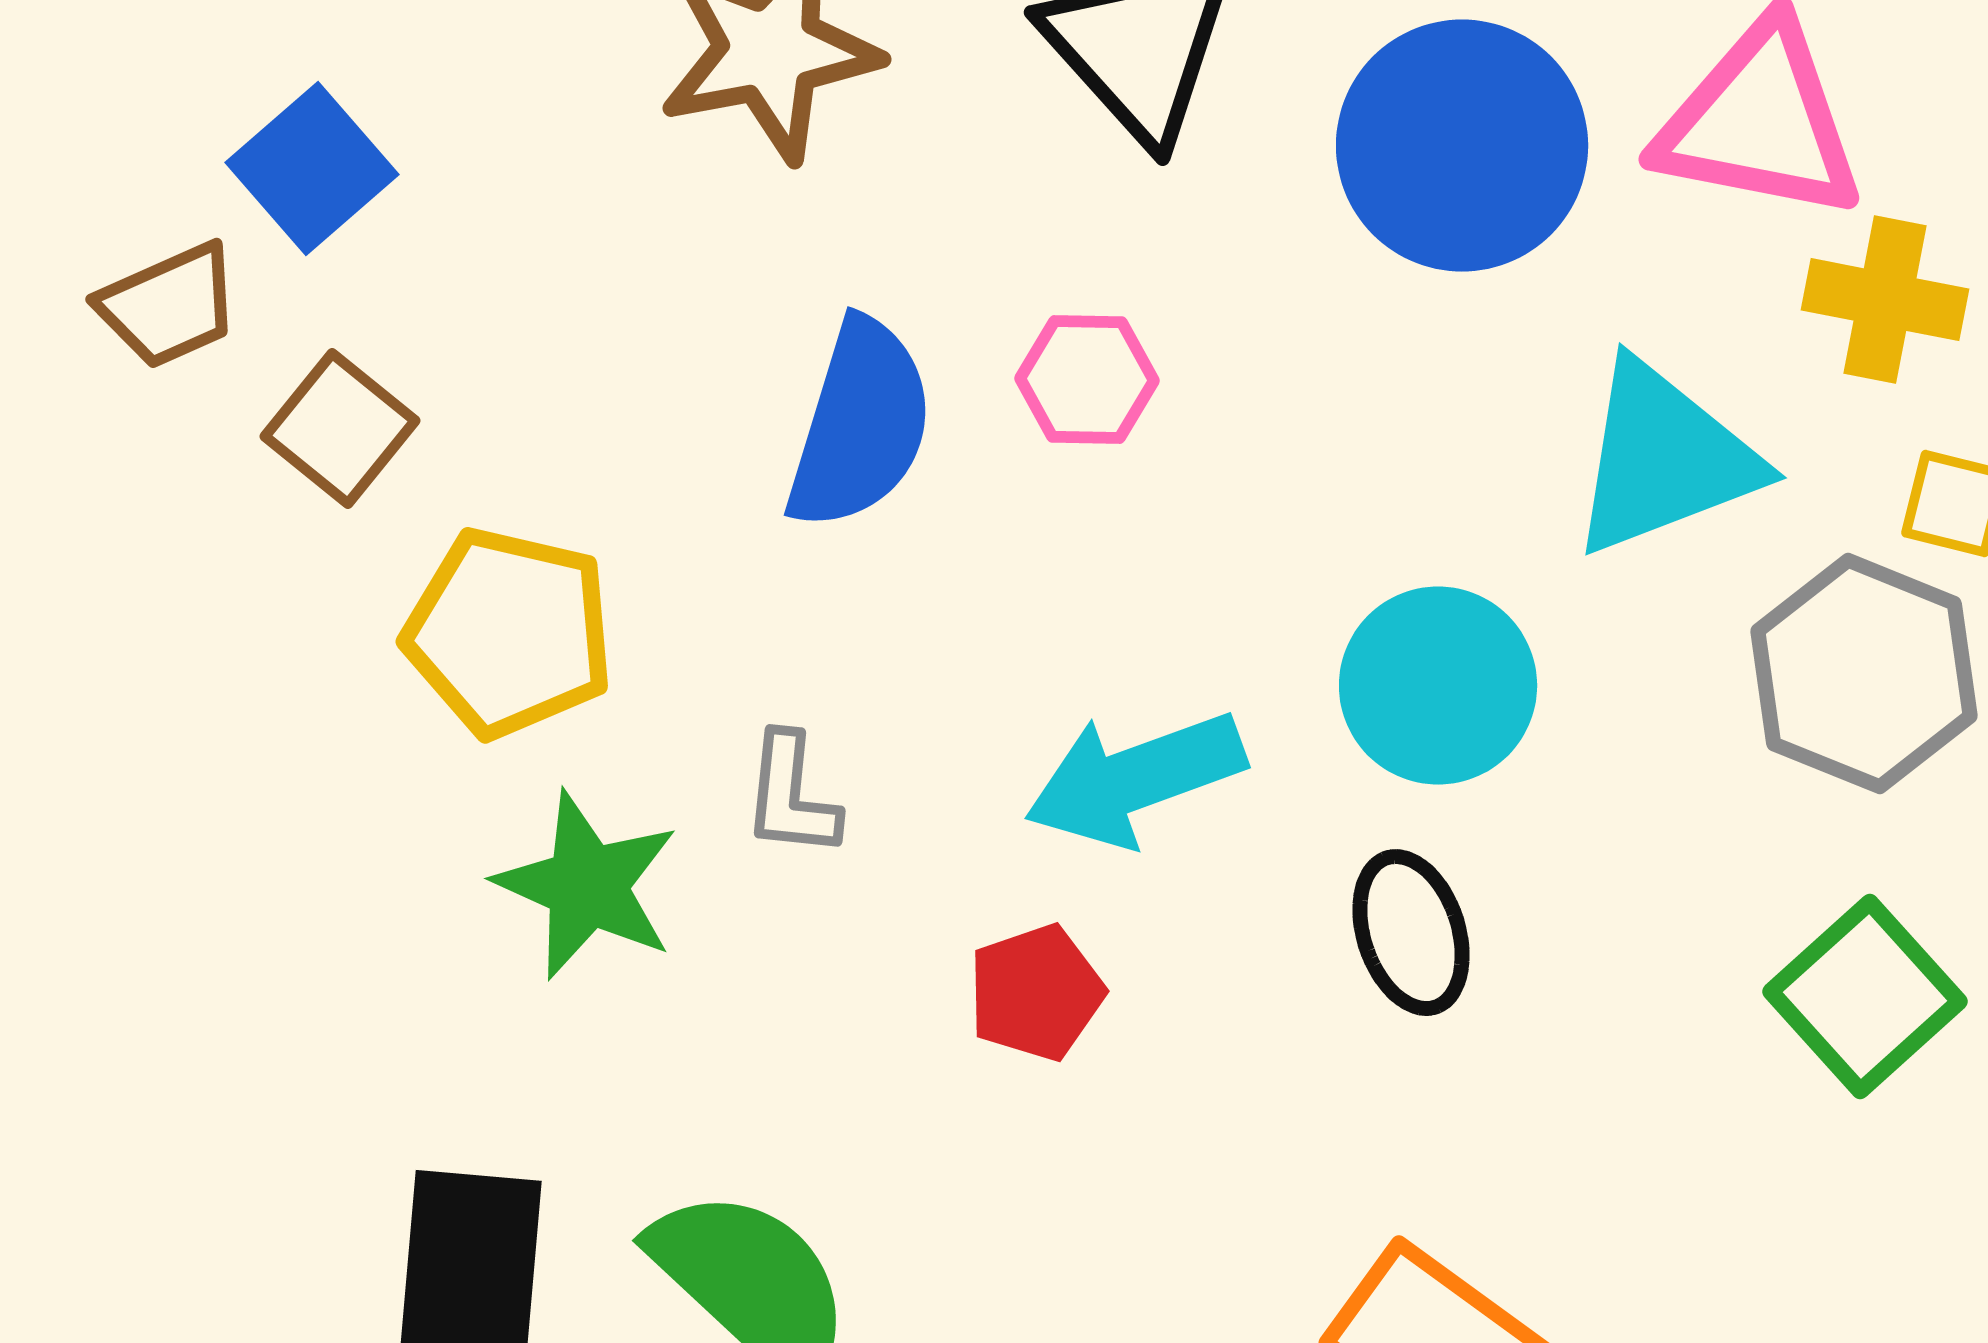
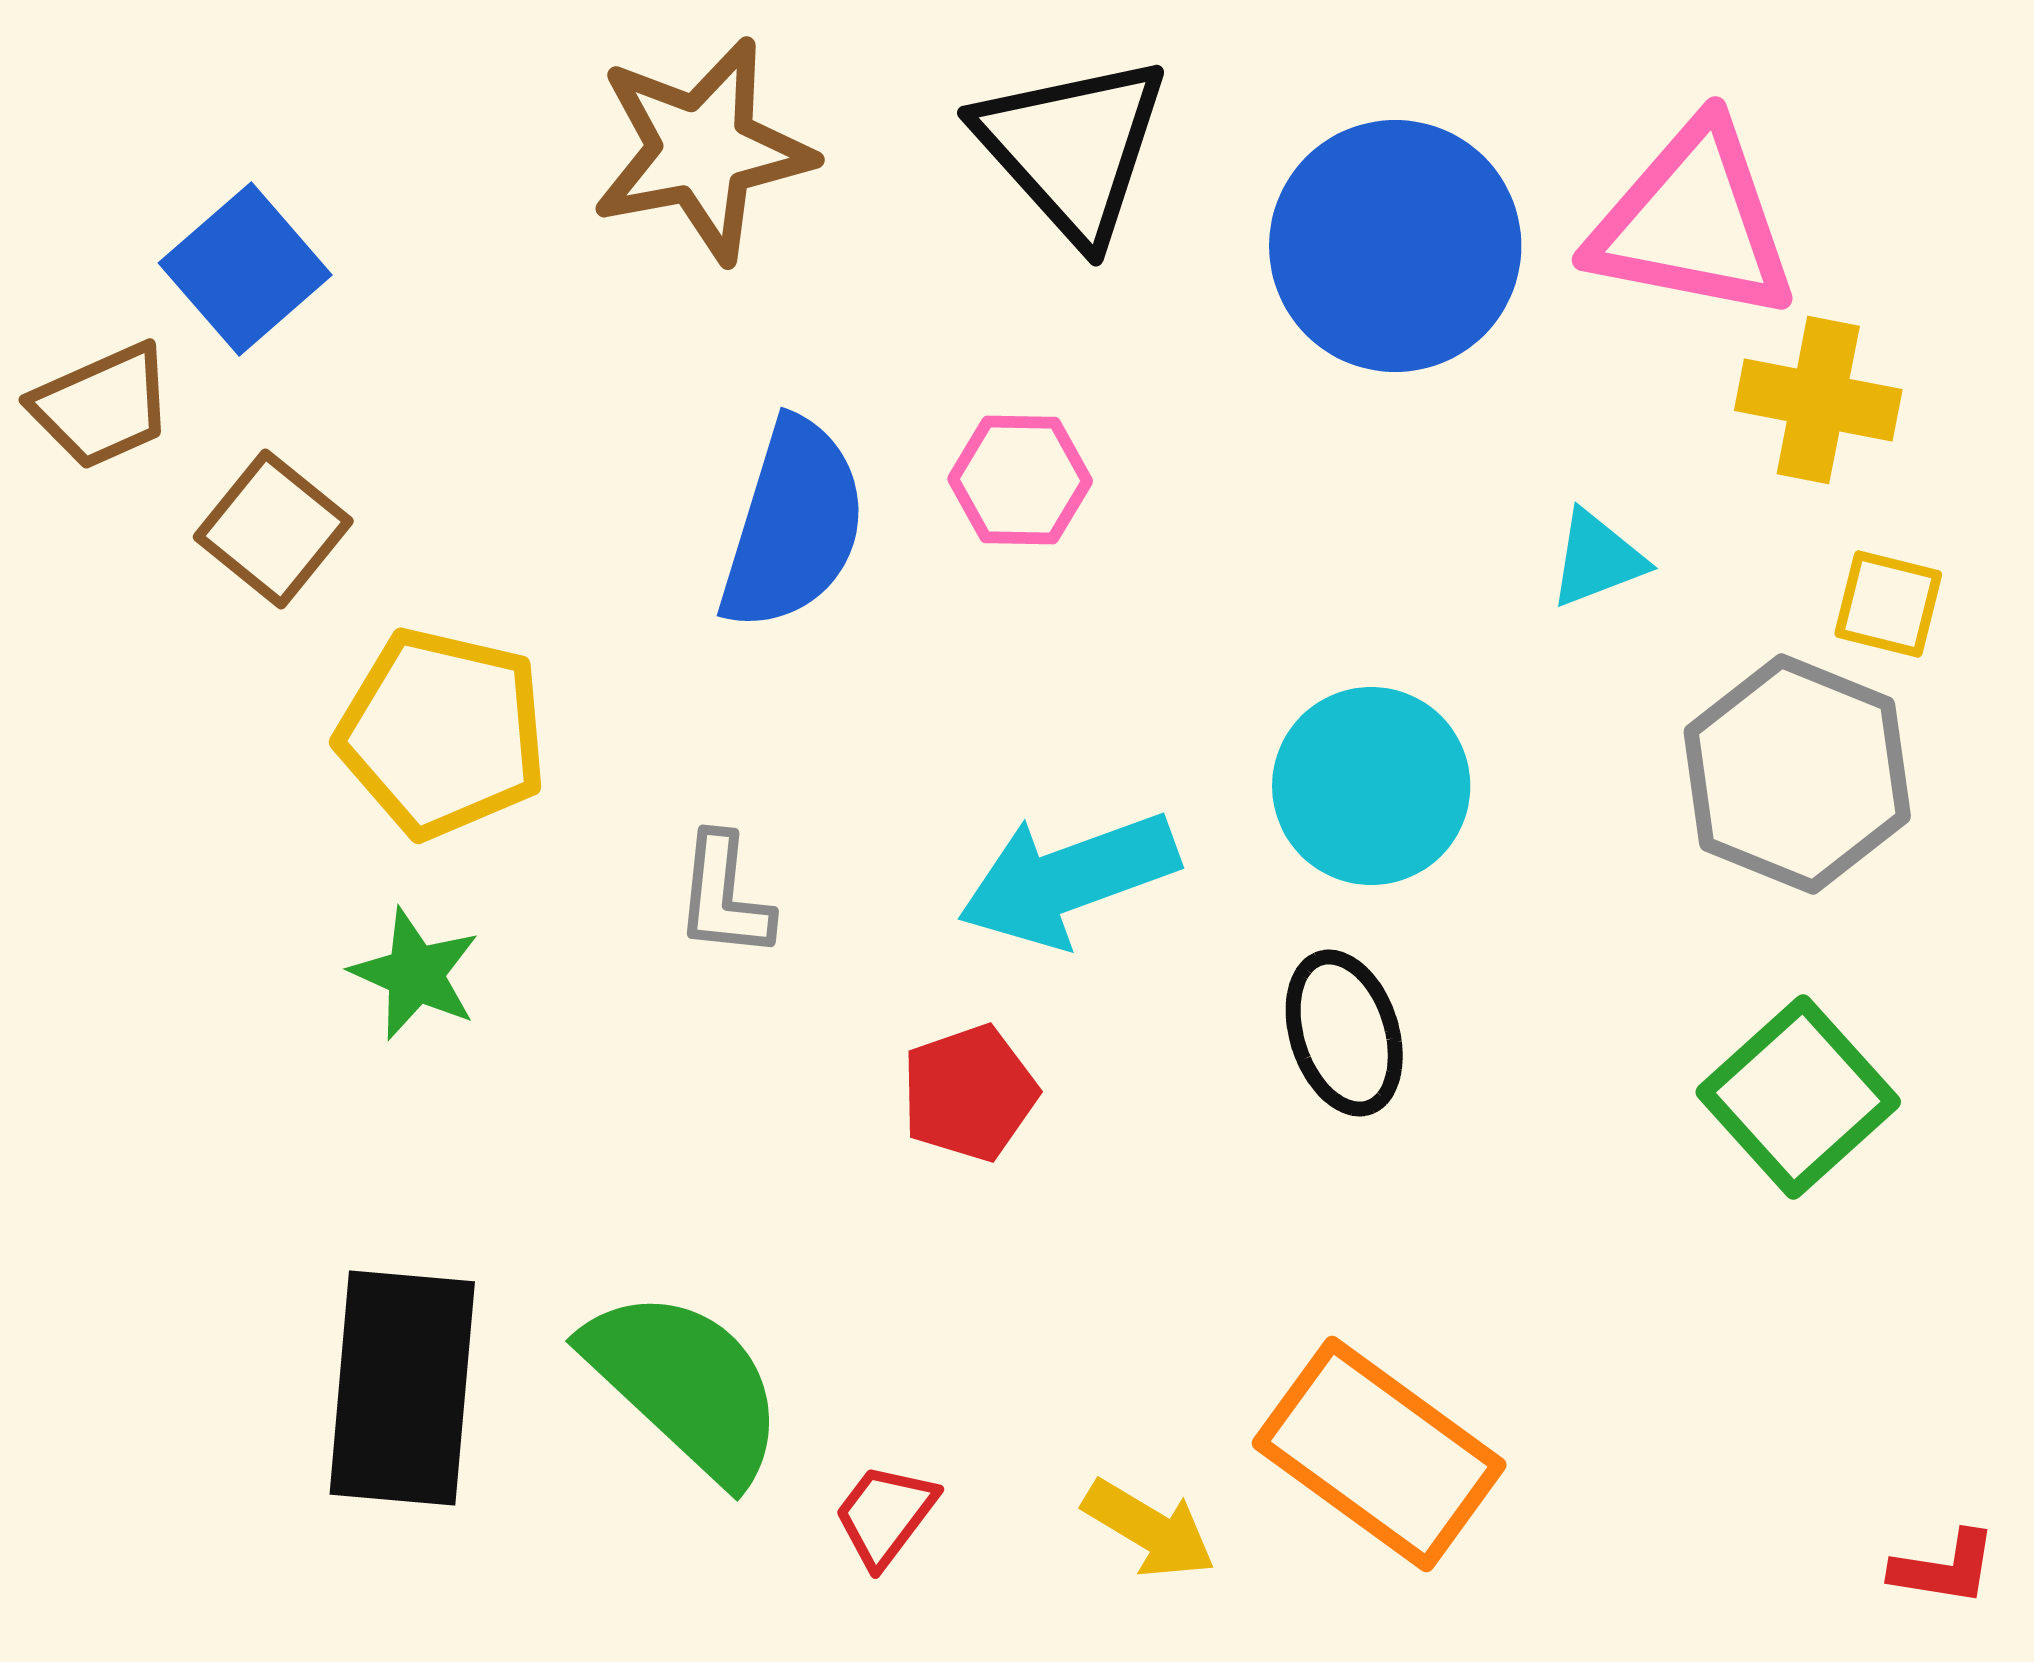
cyan triangle: (1664, 459) -> (1597, 559), size x0.5
green star: (587, 886) -> (415, 974), moved, size x0.7

